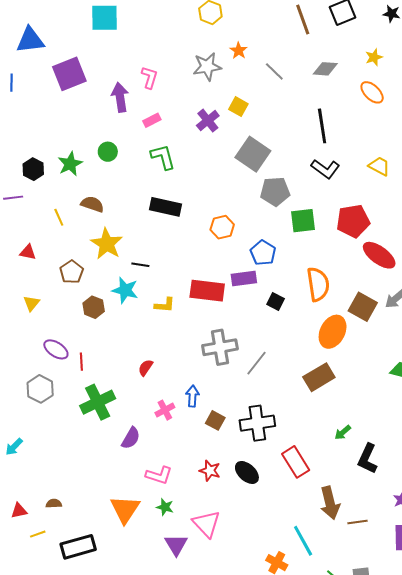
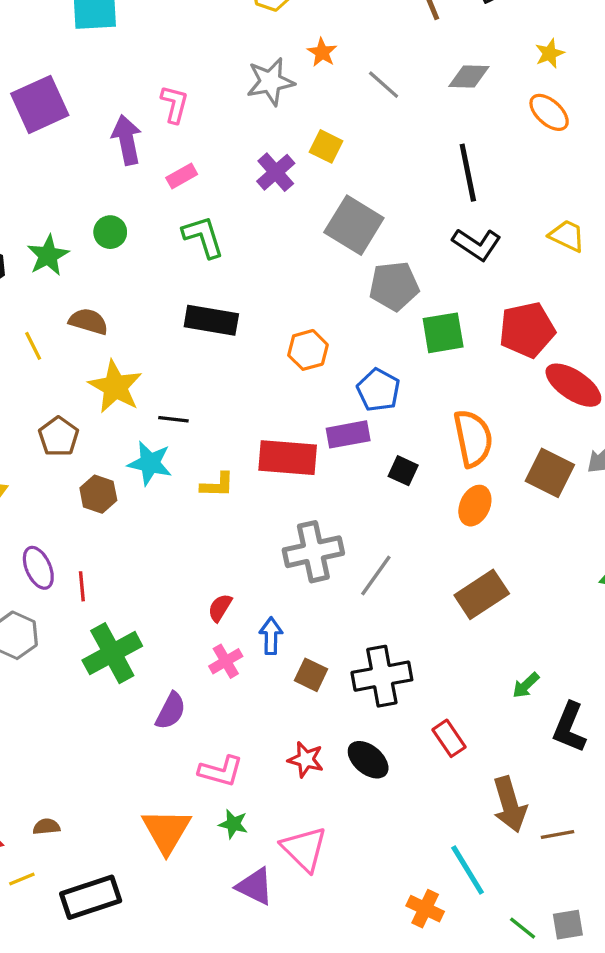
orange ellipse: (333, 332) -> (475, 506), moved, size x0.7
purple ellipse: (56, 349) -> (38, 568), turned 35
red semicircle: (146, 368) -> (220, 608), moved
red rectangle: (296, 462) -> (449, 738), size x0.7
purple triangle: (176, 545) -> (255, 886), turned -30

